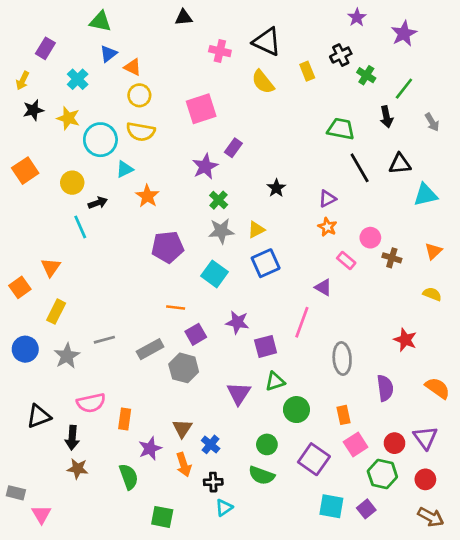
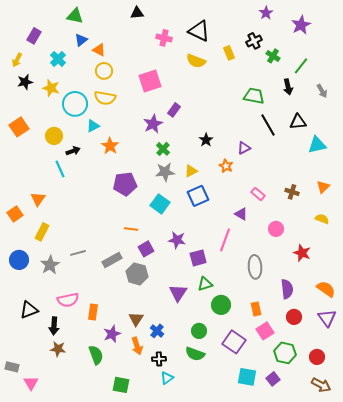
yellow semicircle: (263, 82) -> (196, 61), turned -30
orange star: (327, 227) -> (226, 166), moved
pink circle: (370, 238) -> (276, 229), moved
purple triangle: (425, 438) -> (327, 318), moved
red circle: (394, 443) -> (294, 317), moved

